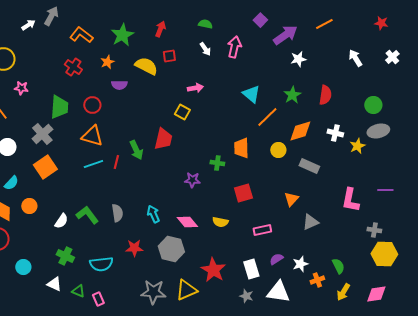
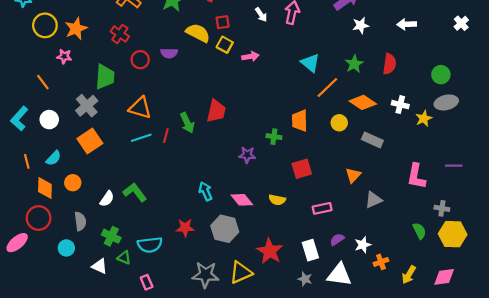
white arrow: (355, 58) -> (407, 24), moved, turned -60
orange star: (107, 62) -> (76, 29), moved, size x1.5
red circle: (92, 105) -> (140, 60), moved
yellow square: (182, 112) -> (225, 45), moved
orange diamond: (300, 131) -> (363, 102), turned 50
gray semicircle: (117, 213) -> (80, 221), moved
green semicircle: (338, 266) -> (419, 231), moved
green triangle: (78, 291) -> (124, 258), moved

